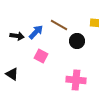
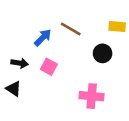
black arrow: (17, 36) -> (20, 63), moved
black circle: (77, 41) -> (103, 53), moved

